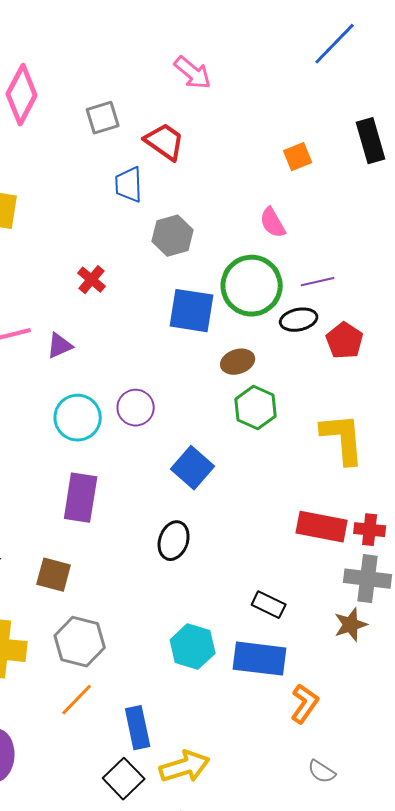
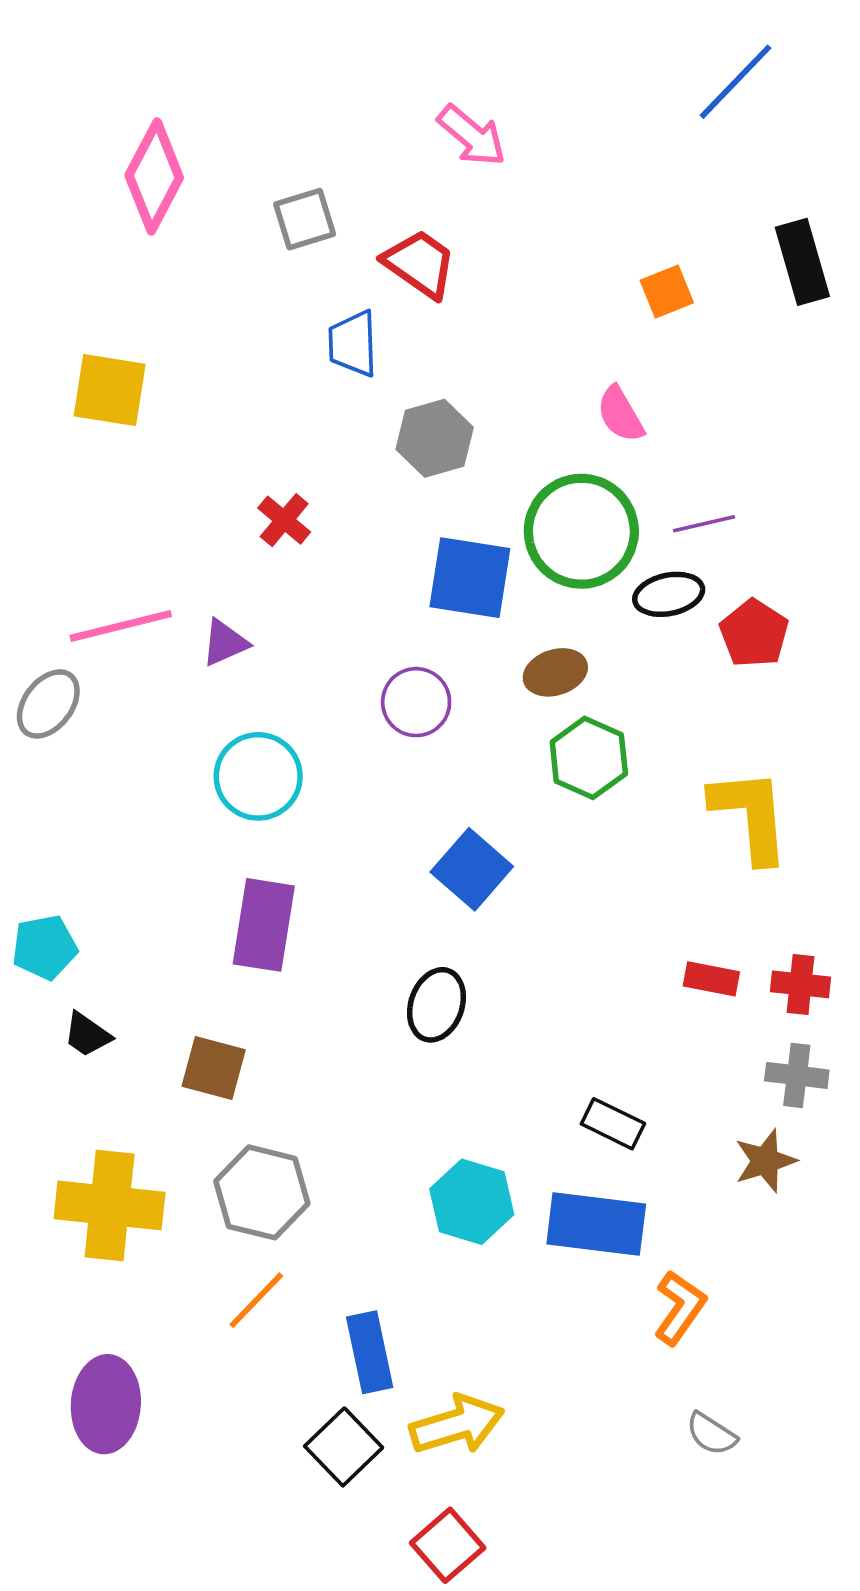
purple circle: (136, 408) -> (416, 702), moved
red rectangle: (322, 527) -> (711, 979), size x0.6
gray cross: (368, 579) -> (797, 1075), size x0.7

